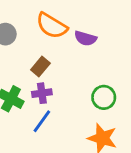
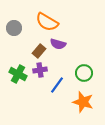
purple semicircle: (85, 38) -> (58, 44), moved
blue line: (42, 121) -> (57, 85), moved

